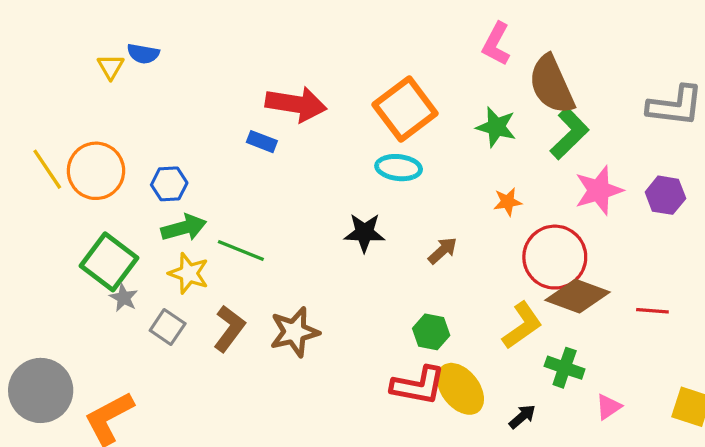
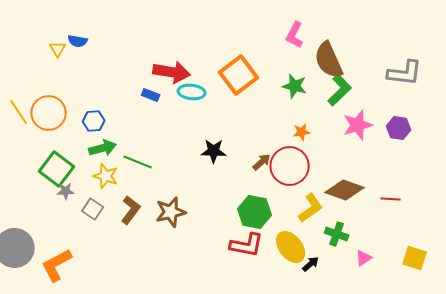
cyan ellipse: (399, 168) -> (192, 92), moved
red circle: (555, 257) -> (290, 166), moved
gray star: (124, 298) -> (66, 191), turned -30
green hexagon: (431, 332) -> (255, 212), size x1.5
yellow ellipse: (460, 389) -> (291, 247), moved

